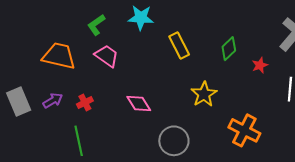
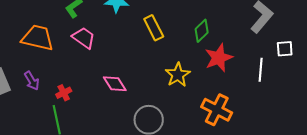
red star: (260, 65) -> (219, 58), moved, size x1.8
purple arrow: (53, 100) -> (32, 81), turned 90
red cross: (85, 103) -> (64, 93), moved

